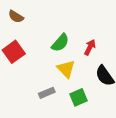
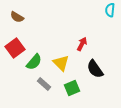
green semicircle: (60, 43) -> (34, 62), moved
gray rectangle: (47, 93) -> (44, 84), turned 64

